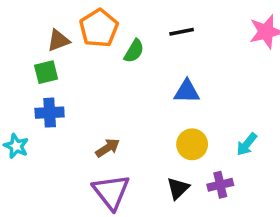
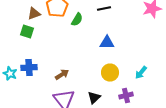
green square: (46, 72) -> (27, 32), turned 32
blue cross: (50, 113) -> (29, 68), moved
black triangle: (178, 188) -> (94, 98), moved

